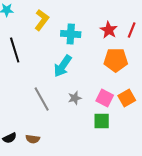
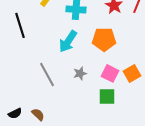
orange pentagon: (116, 60) -> (104, 39), moved
brown semicircle: (33, 139) -> (38, 114), turned -144

